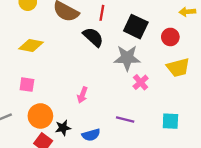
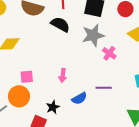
pink square: (27, 85) -> (27, 77), moved
orange circle: (40, 116) -> (19, 96), moved
blue semicircle: (91, 135) -> (79, 98), moved

